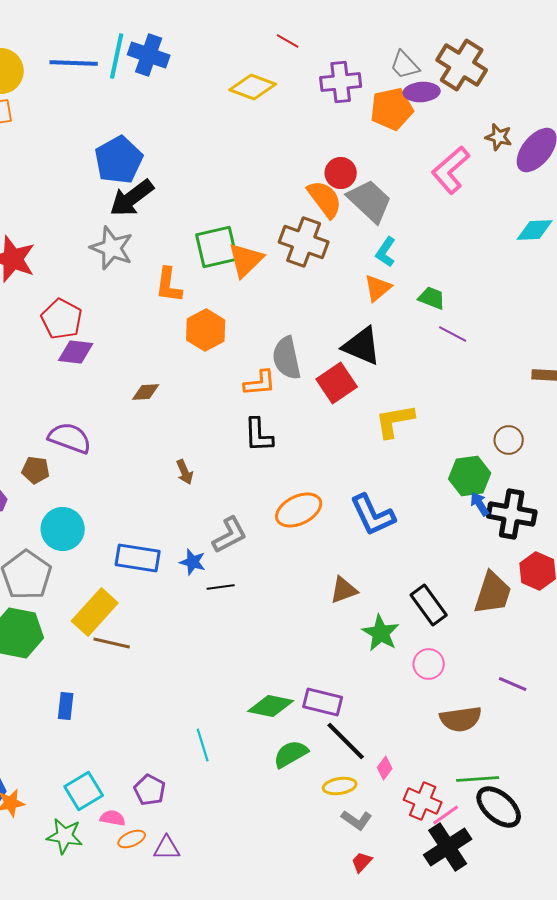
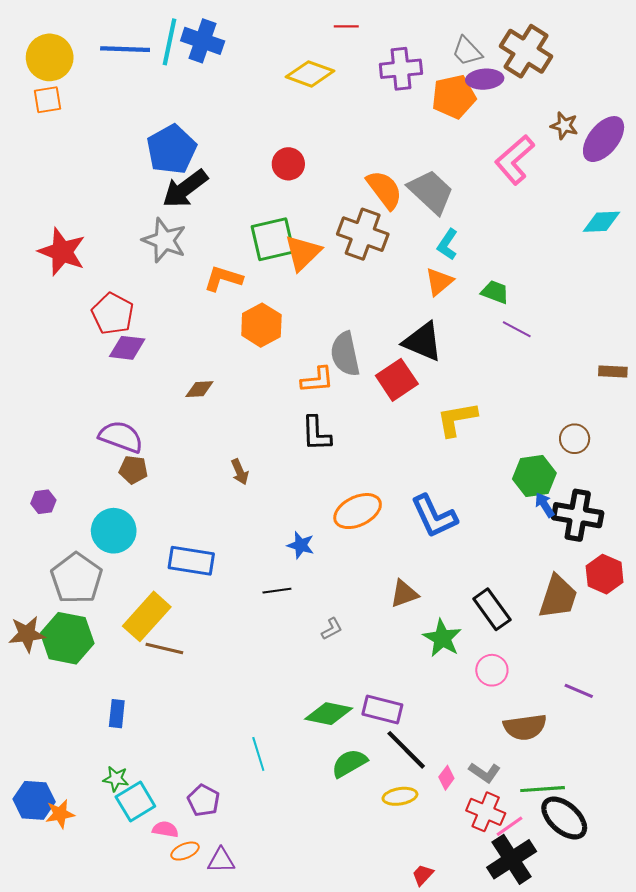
red line: (288, 41) -> (346, 26), turned -30
red circle: (341, 173) -> (288, 164), moved
orange L-shape: (169, 285) -> (223, 279), turned 99
brown pentagon: (36, 470) -> (133, 470), moved
gray L-shape: (230, 535) -> (332, 629), moved, size x0.6
blue star: (193, 562) -> (301, 545), moved
gray L-shape: (357, 820) -> (485, 773), moved
green star: (65, 836) -> (116, 779), moved, size x0.7

